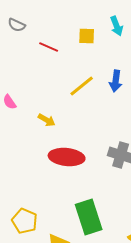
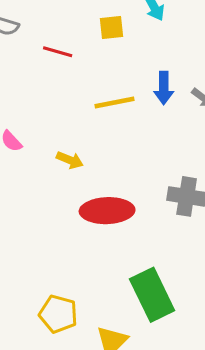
yellow line: (82, 86) -> (115, 103), turned 36

